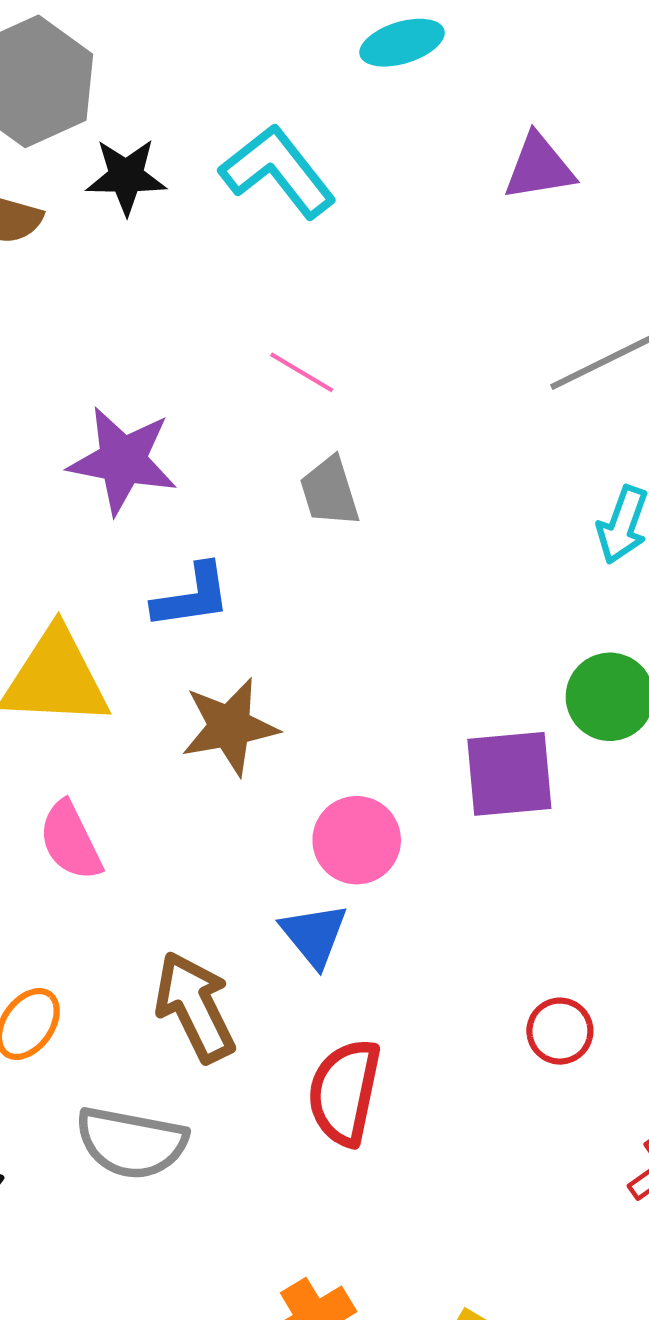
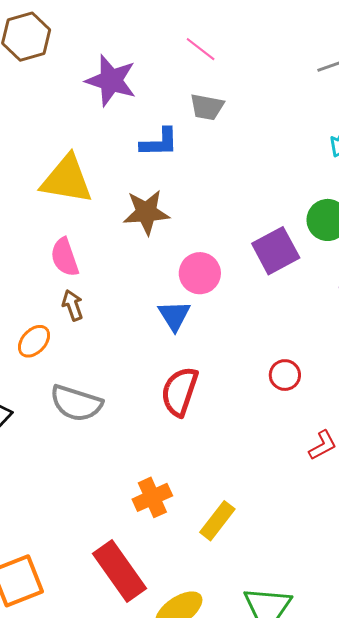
gray trapezoid: (330, 492) -> (207, 107), turned -69
blue L-shape: (192, 596) -> (159, 143), moved
purple square: (509, 774) -> (276, 251), turned -30
brown arrow: (195, 1007) -> (73, 305), moved, size x0.6

